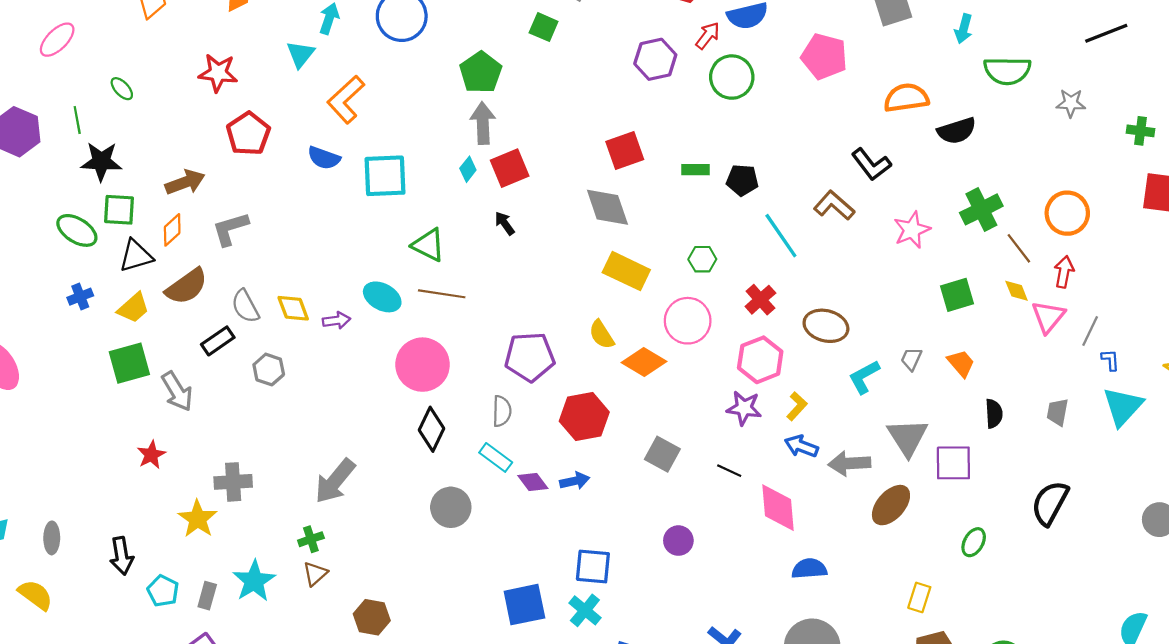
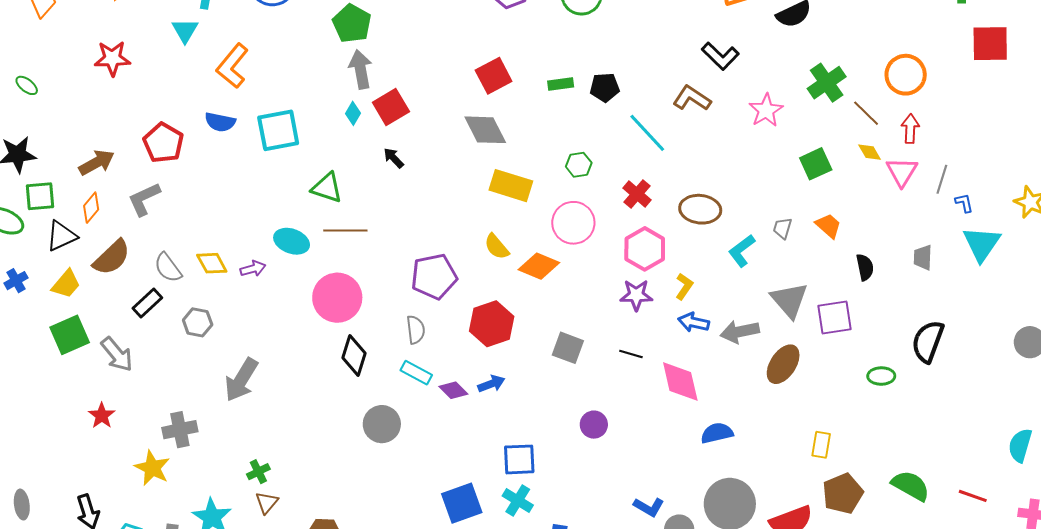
red pentagon: (248, 134) -> (163, 143), moved
gray arrow: (335, 481) -> (241, 380), moved
green ellipse: (974, 542) -> (881, 376), moved, turned 68

